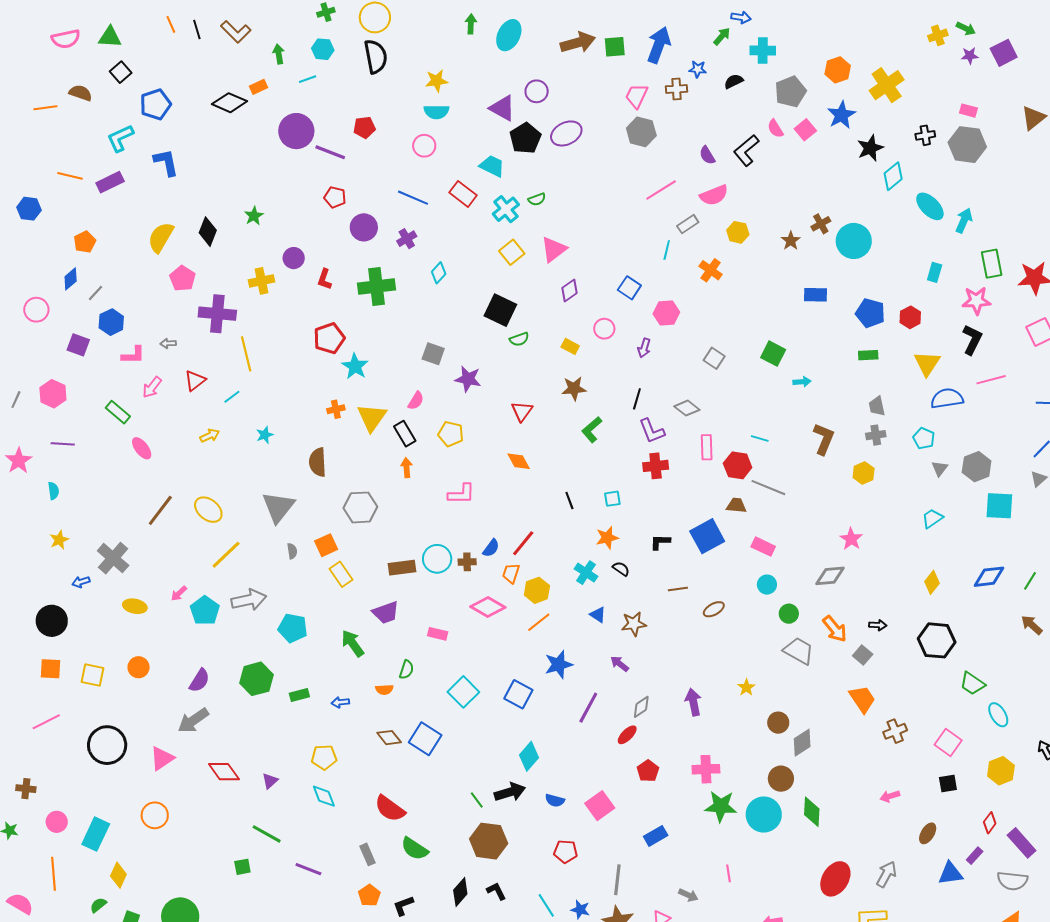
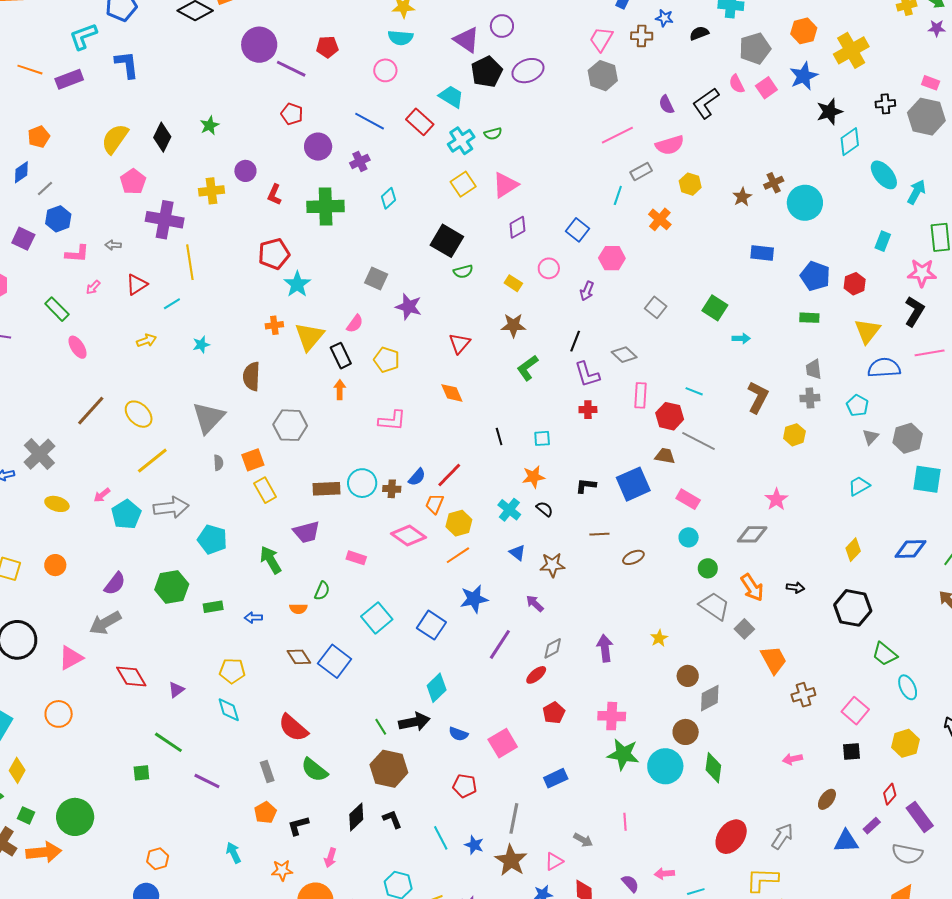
pink arrow: (152, 387) -> (93, 287), size x0.7
red cross: (656, 466) -> (588, 410), size x0.7
gray square: (863, 655) -> (744, 629), moved

